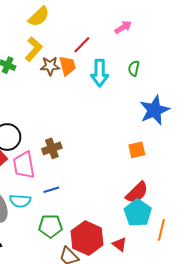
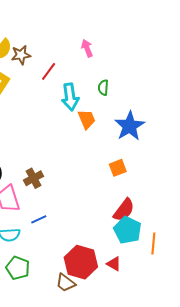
pink arrow: (123, 27) -> (87, 48), turned -72
brown star: (50, 66) -> (21, 55), moved
orange trapezoid: (67, 66) -> (87, 119), moved
green pentagon: (51, 226) -> (18, 268), moved, turned 30

